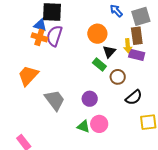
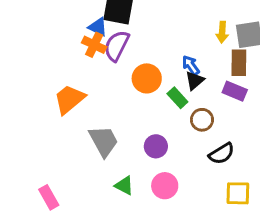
blue arrow: (116, 11) -> (191, 65), moved
orange circle: (97, 34) -> (147, 78), moved
yellow arrow: (128, 46) -> (222, 32), moved
green triangle: (83, 126) -> (124, 186), moved

